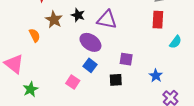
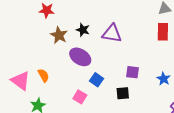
orange semicircle: (35, 35) -> (43, 75), moved
purple ellipse: (90, 42) -> (80, 57), moved
blue star: (156, 76) -> (164, 79), moved

